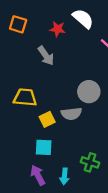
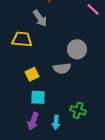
yellow trapezoid: (25, 97) -> (22, 39), moved
yellow square: (47, 119) -> (32, 74), moved
purple arrow: (38, 175) -> (33, 121), turned -132

